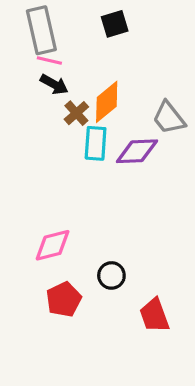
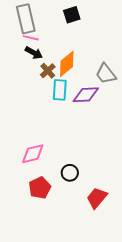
red trapezoid: (154, 315) -> (97, 198), turned 60

